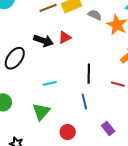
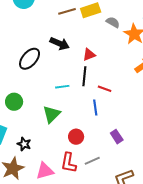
red triangle: (65, 37) -> (89, 55), moved
black line: (89, 74) -> (84, 76), moved
red line: (118, 84) -> (105, 89), moved

